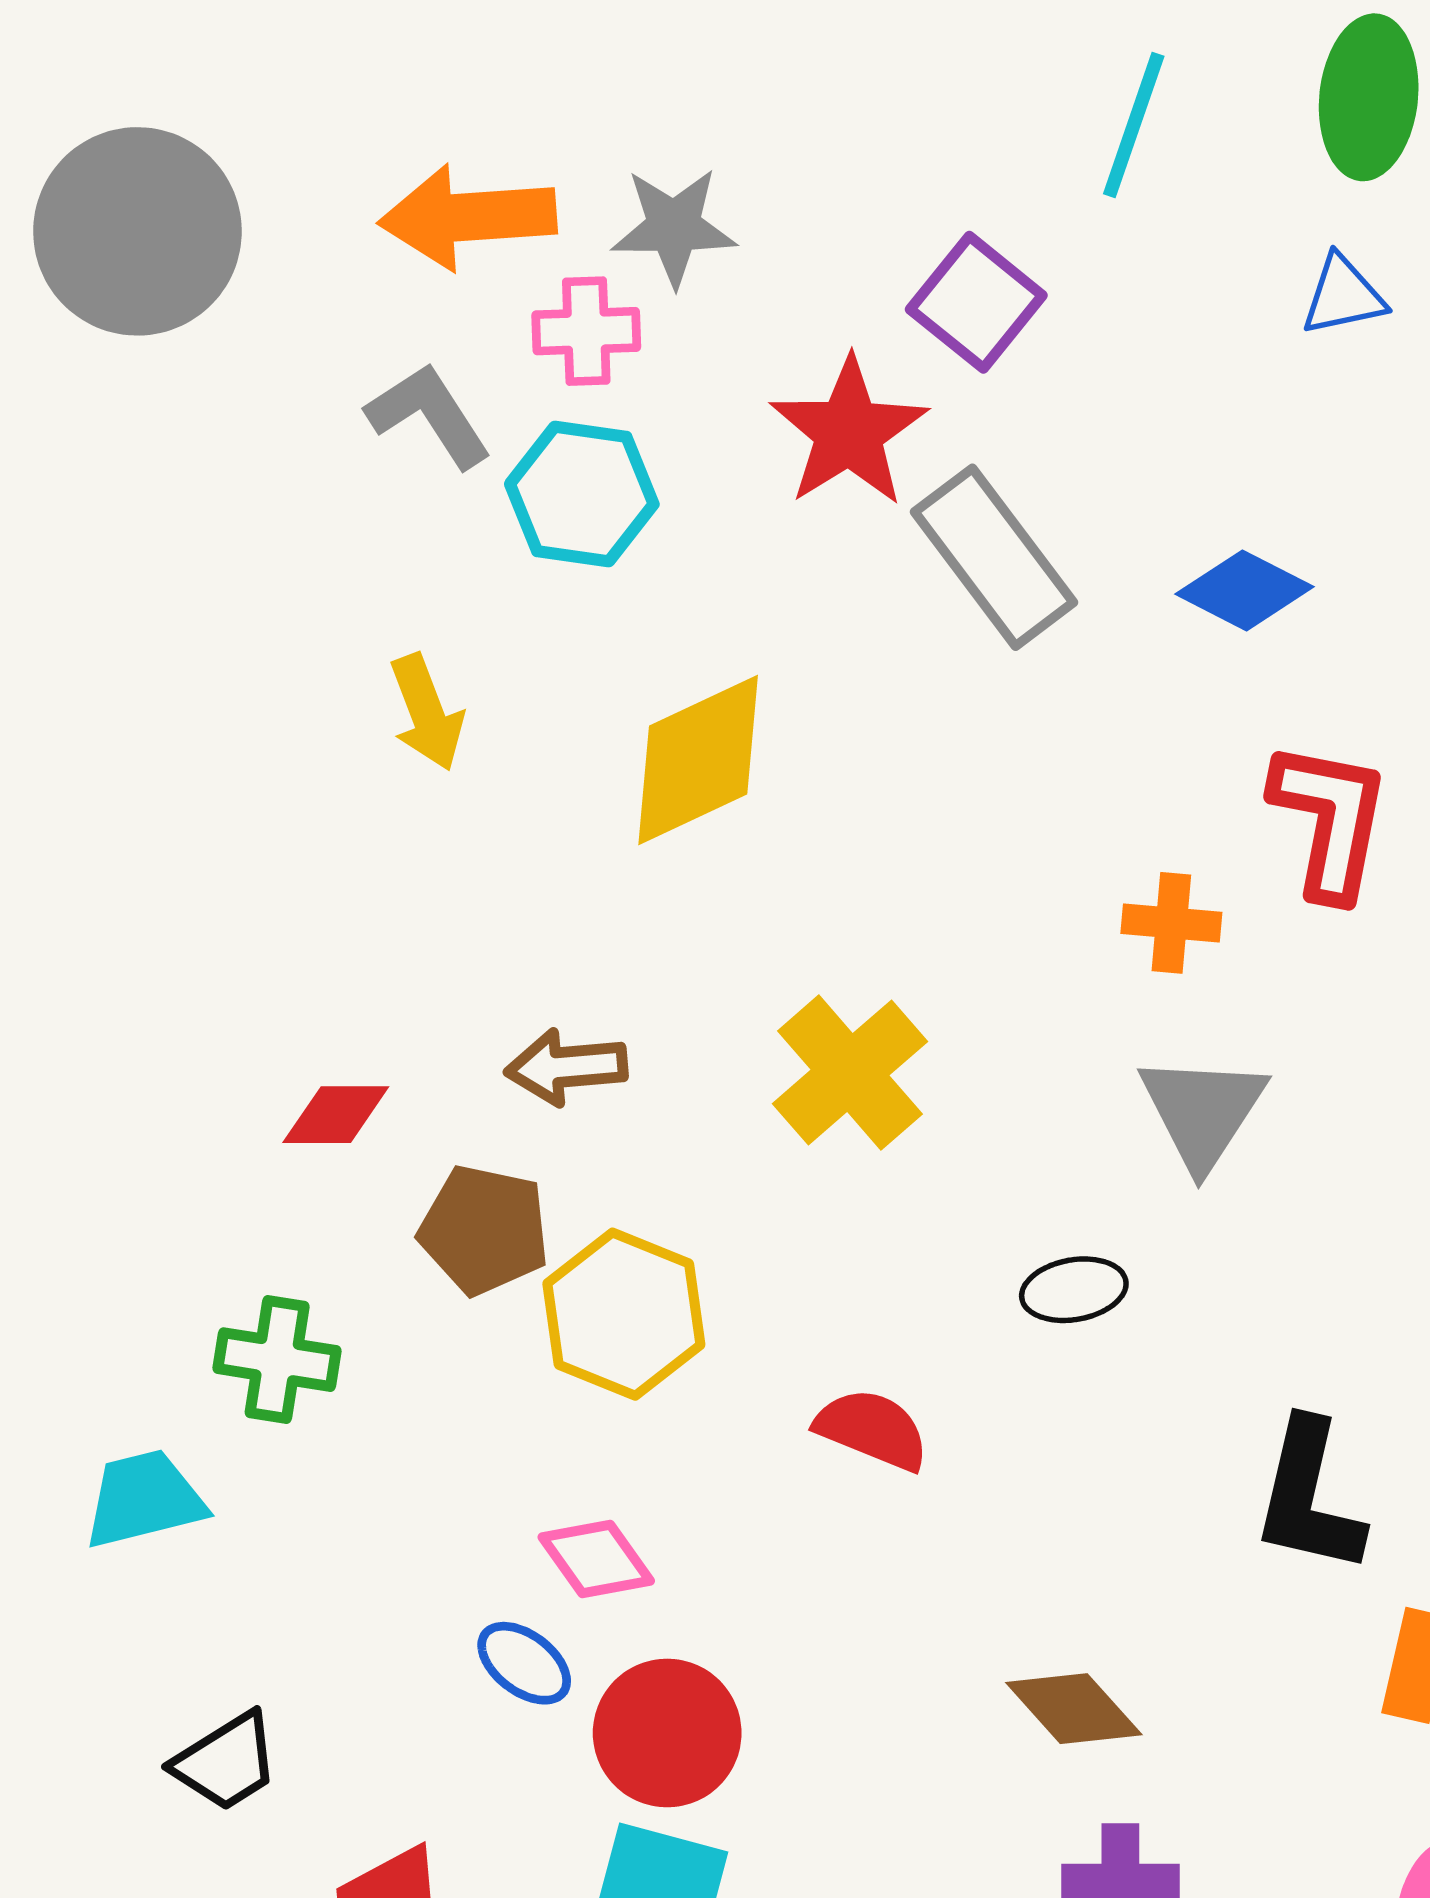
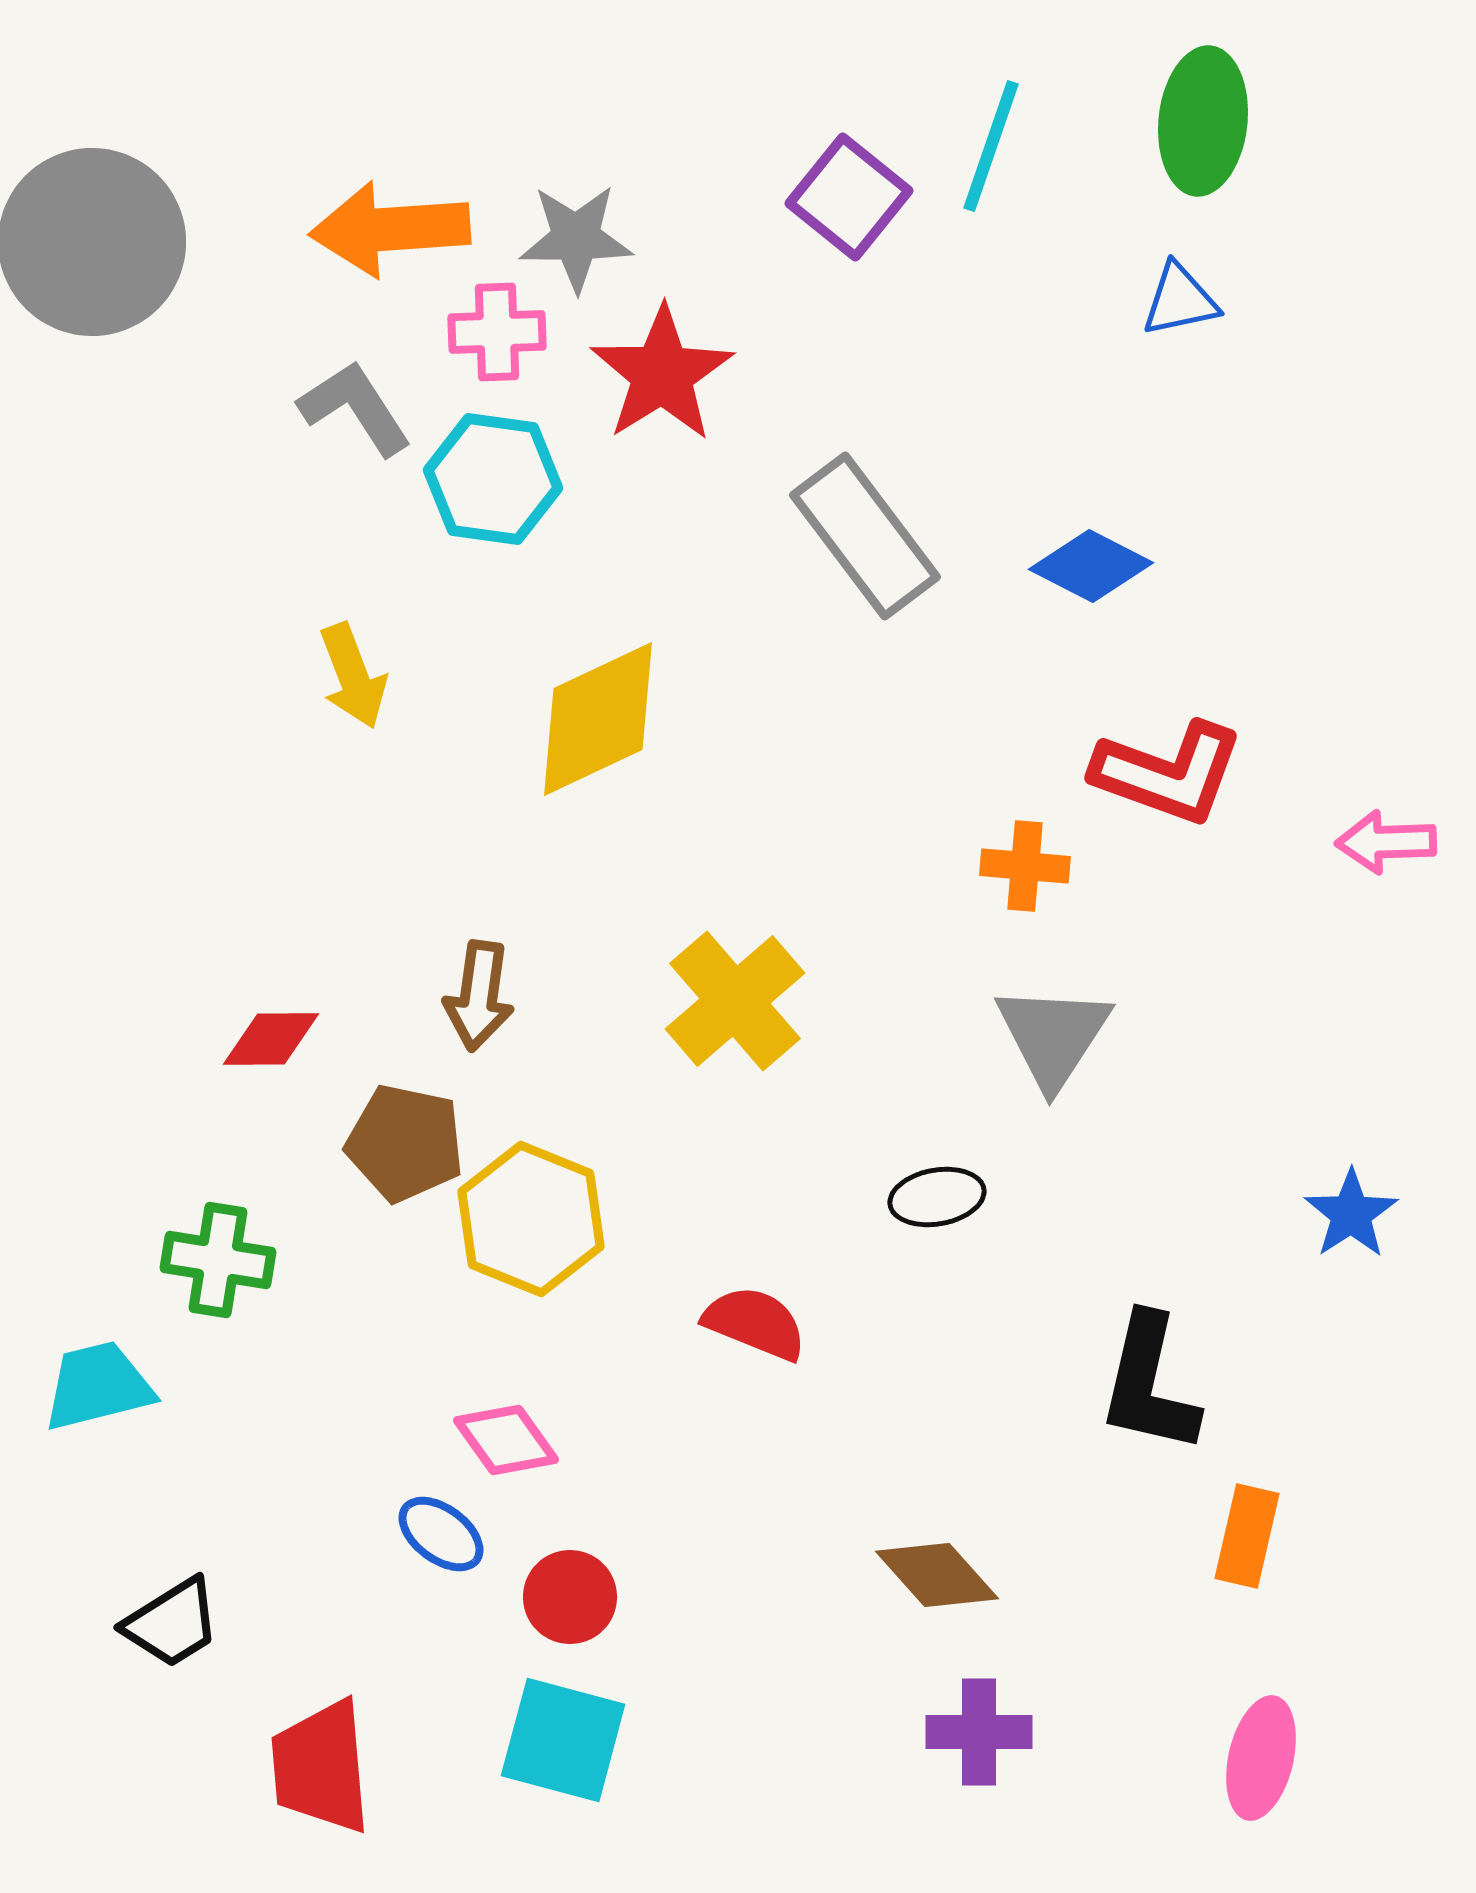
purple square: (976, 302) -> (849, 197), moved
red star: (849, 432) -> (662, 374), moved
red L-shape: (1330, 820) -> (1168, 773), turned 99
brown arrow: (566, 1067) -> (479, 996), turned -77
red circle: (667, 1733) -> (570, 1597), size x0.7

